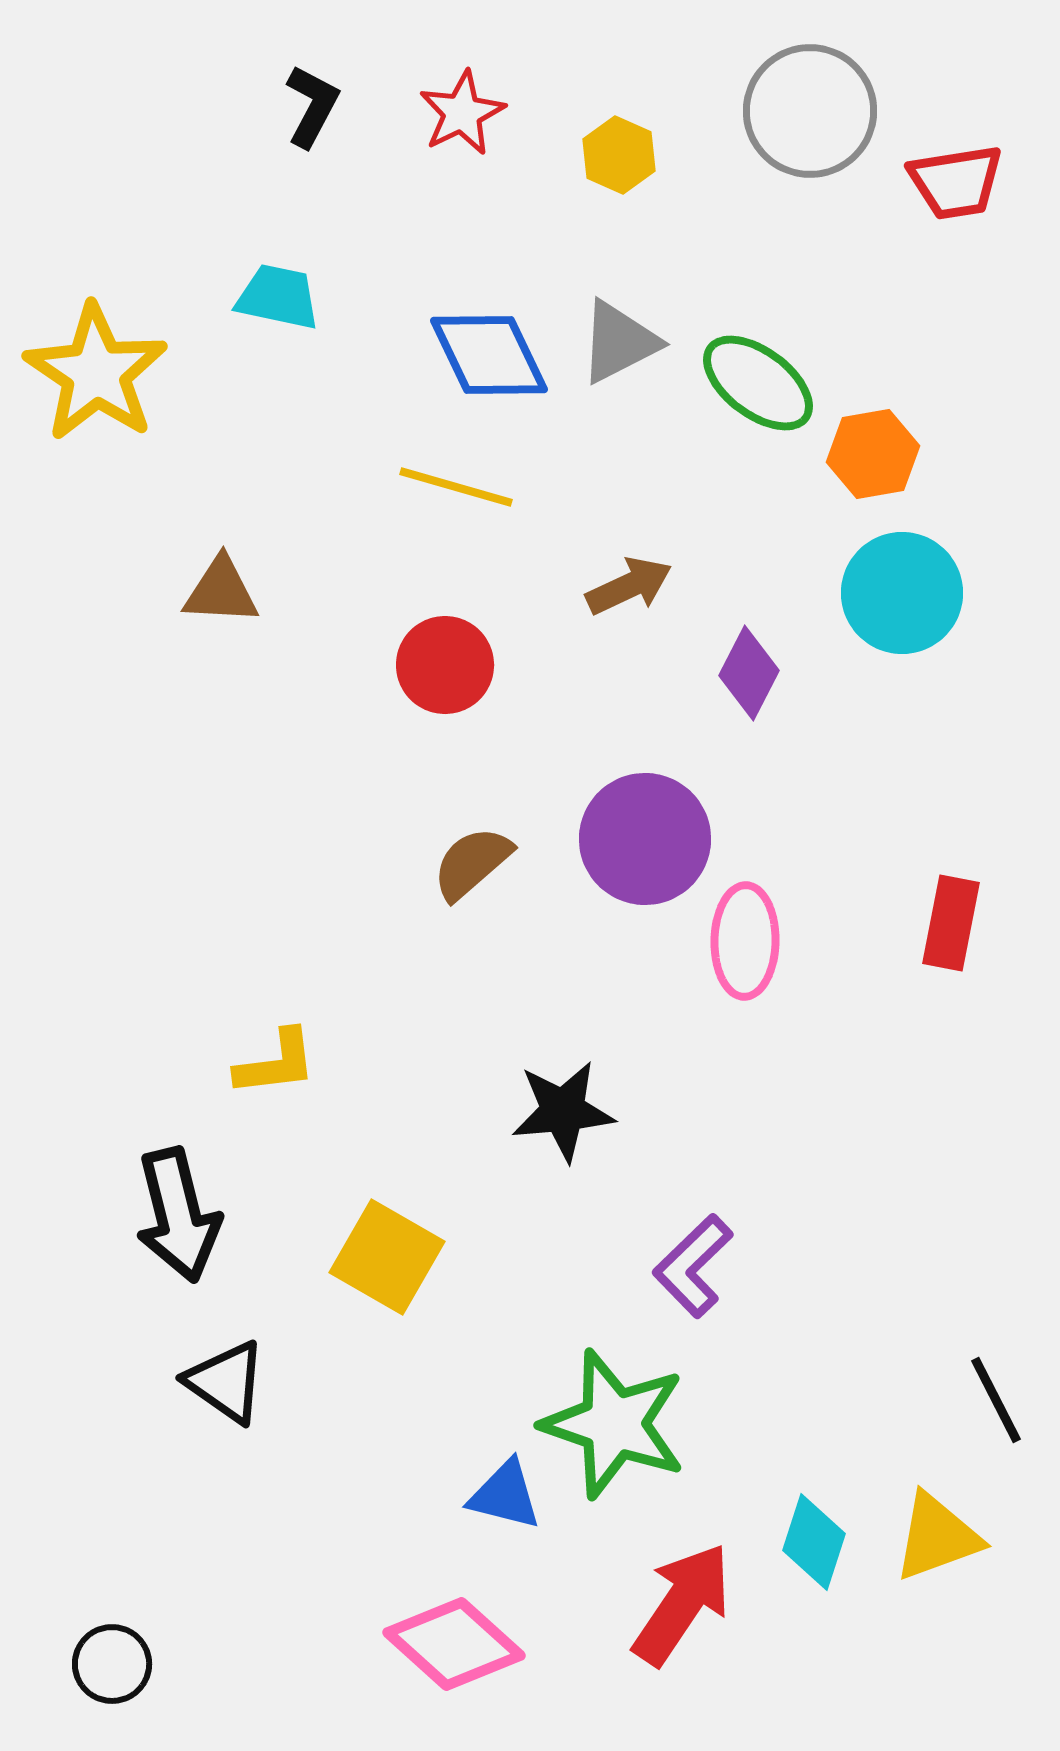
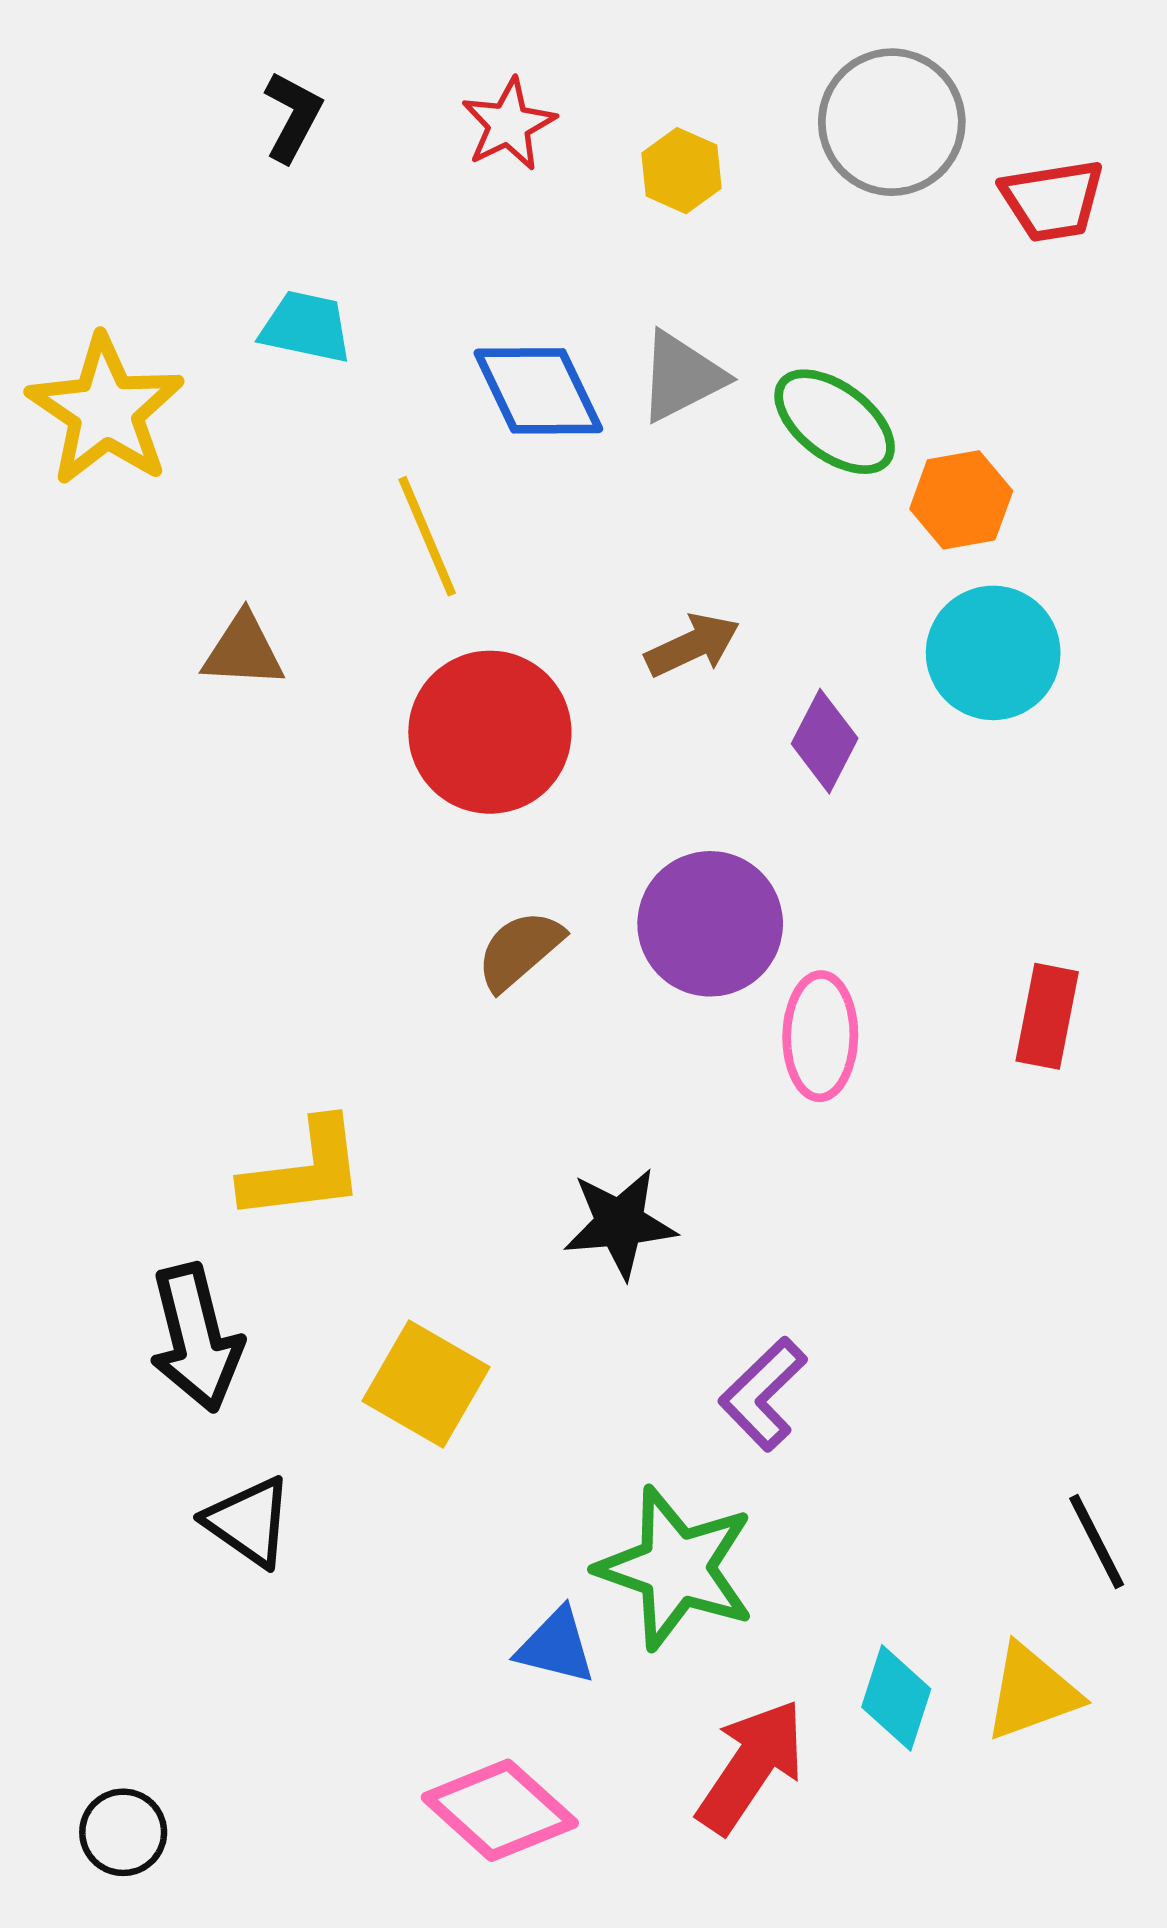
black L-shape: (312, 106) -> (293, 117), moved
yellow line: (456, 487) -> (427, 536), moved, turned 51
red circle: (445, 665) -> (490, 732), size x1.5
yellow L-shape: (276, 1063) -> (304, 1170), size x1.4

